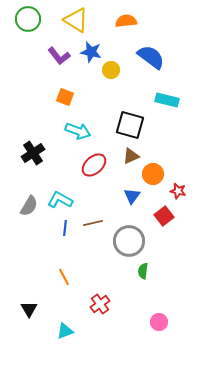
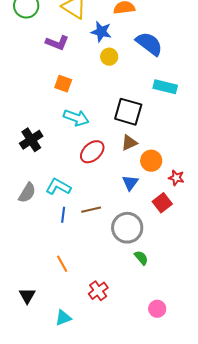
blue star: (91, 52) -> (101, 32), moved
purple L-shape: (59, 56) -> (57, 43), turned -30
green semicircle: (143, 271) -> (141, 258), turned 133

